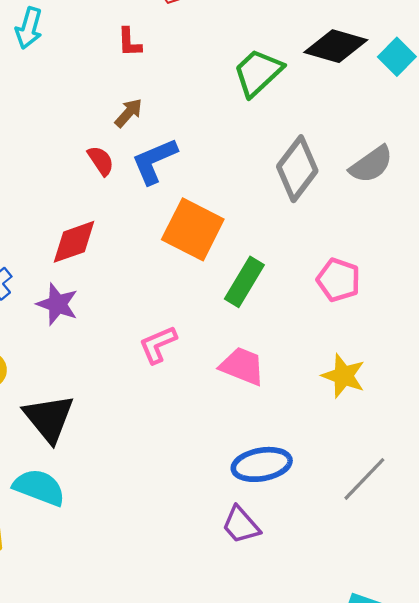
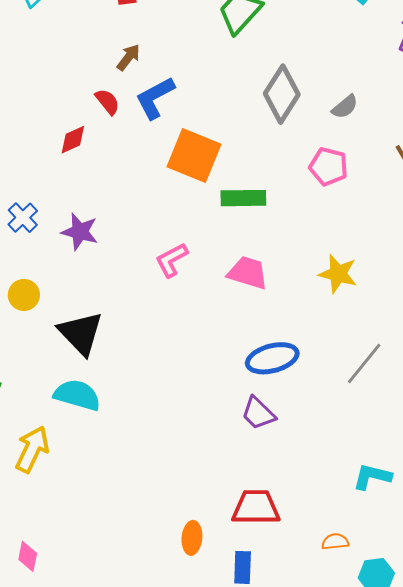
gray semicircle: (371, 164) -> (345, 107), moved, size x0.7
red diamond: (74, 242) -> (73, 140), moved, size x0.7
pink pentagon: (338, 280) -> (328, 167), moved
green rectangle: (244, 282) -> (243, 198), turned 63

